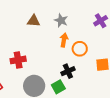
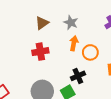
brown triangle: (34, 21) -> (42, 23), turned -40
red cross: (18, 60) -> (40, 52), moved

